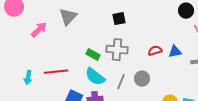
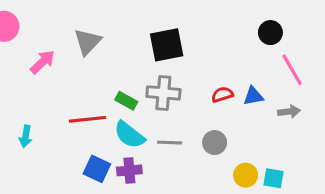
black square: (119, 19) -> (167, 45), size x1.6
red line: (56, 72) -> (88, 119), moved
gray circle: (142, 79) -> (215, 143), moved
gray line: (121, 82) -> (170, 143), turned 70

